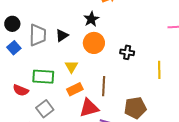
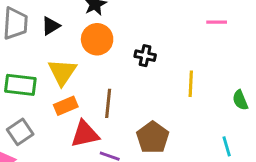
yellow triangle: (71, 67) -> (62, 72), size x1.5
brown pentagon: (135, 108) -> (153, 137), turned -30

